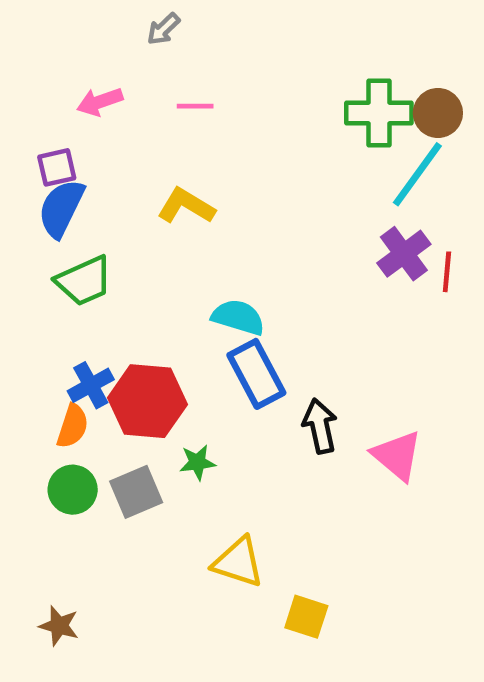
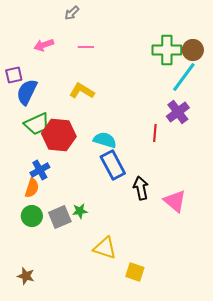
purple square: (57, 167) -> (14, 75), moved
red line: (447, 272) -> (155, 133), moved
red hexagon: (147, 401) -> (59, 135), moved
green star: (197, 462) -> (80, 211), moved

